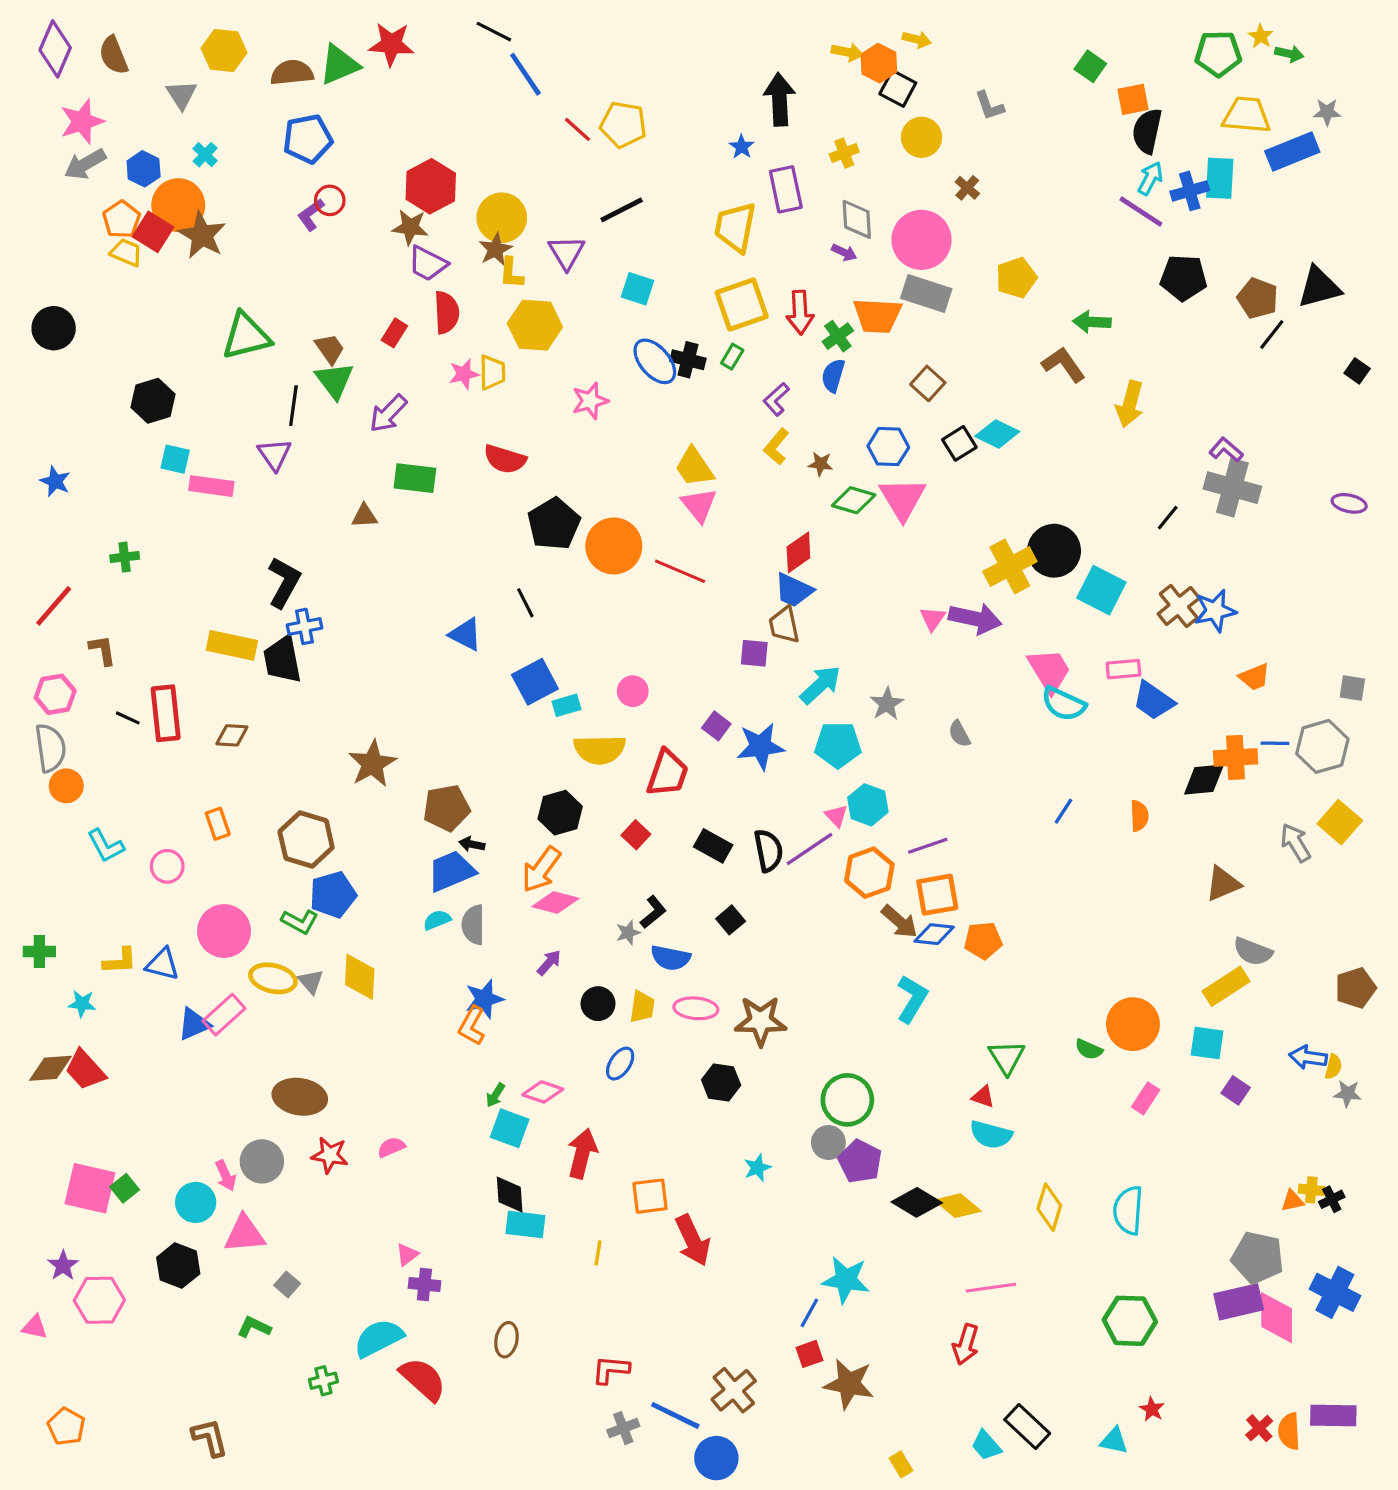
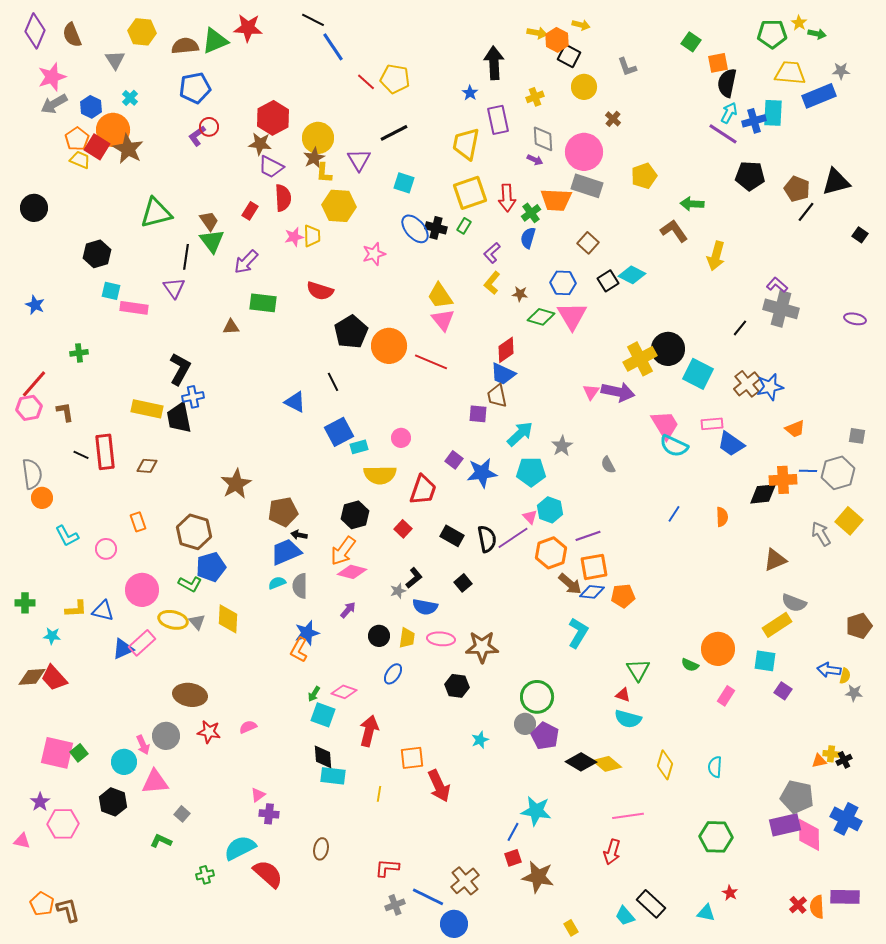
pink hexagon: (55, 694) -> (29, 408), moved
cyan semicircle: (1128, 1210) -> (715, 767), size x0.7
brown L-shape: (210, 1438) -> (68, 910), moved

